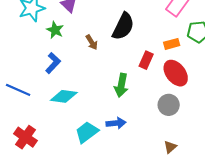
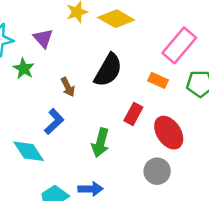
orange rectangle: (172, 44) -> (158, 80), moved, turned 35
blue L-shape: (53, 63) -> (54, 122), moved
cyan diamond: (64, 96) -> (29, 151), turned 44

